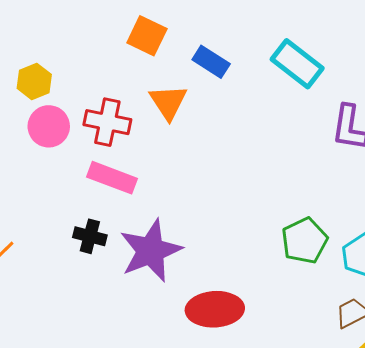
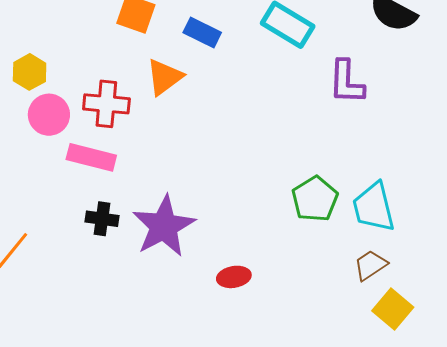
orange triangle: (168, 102) -> (164, 77), turned 33
pink rectangle: (112, 178) -> (91, 157), moved
red ellipse: (215, 309) -> (234, 277), size x0.6

